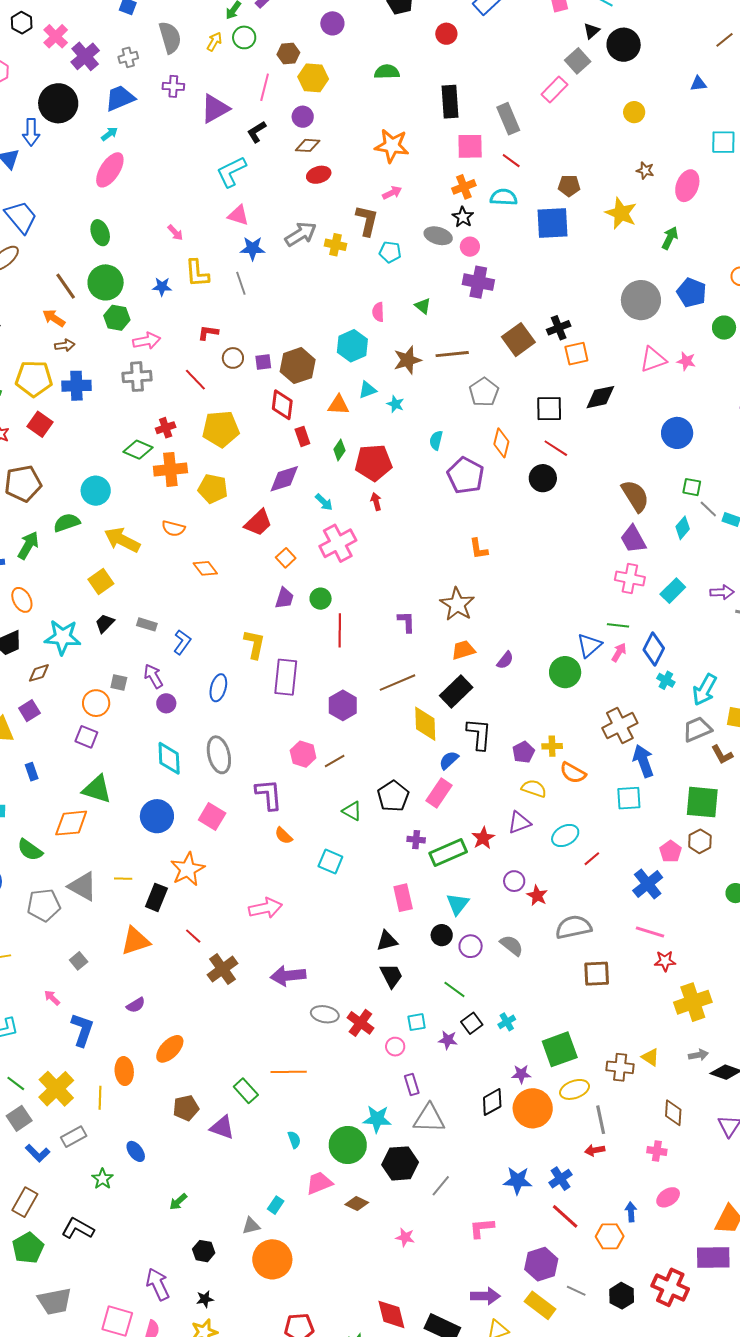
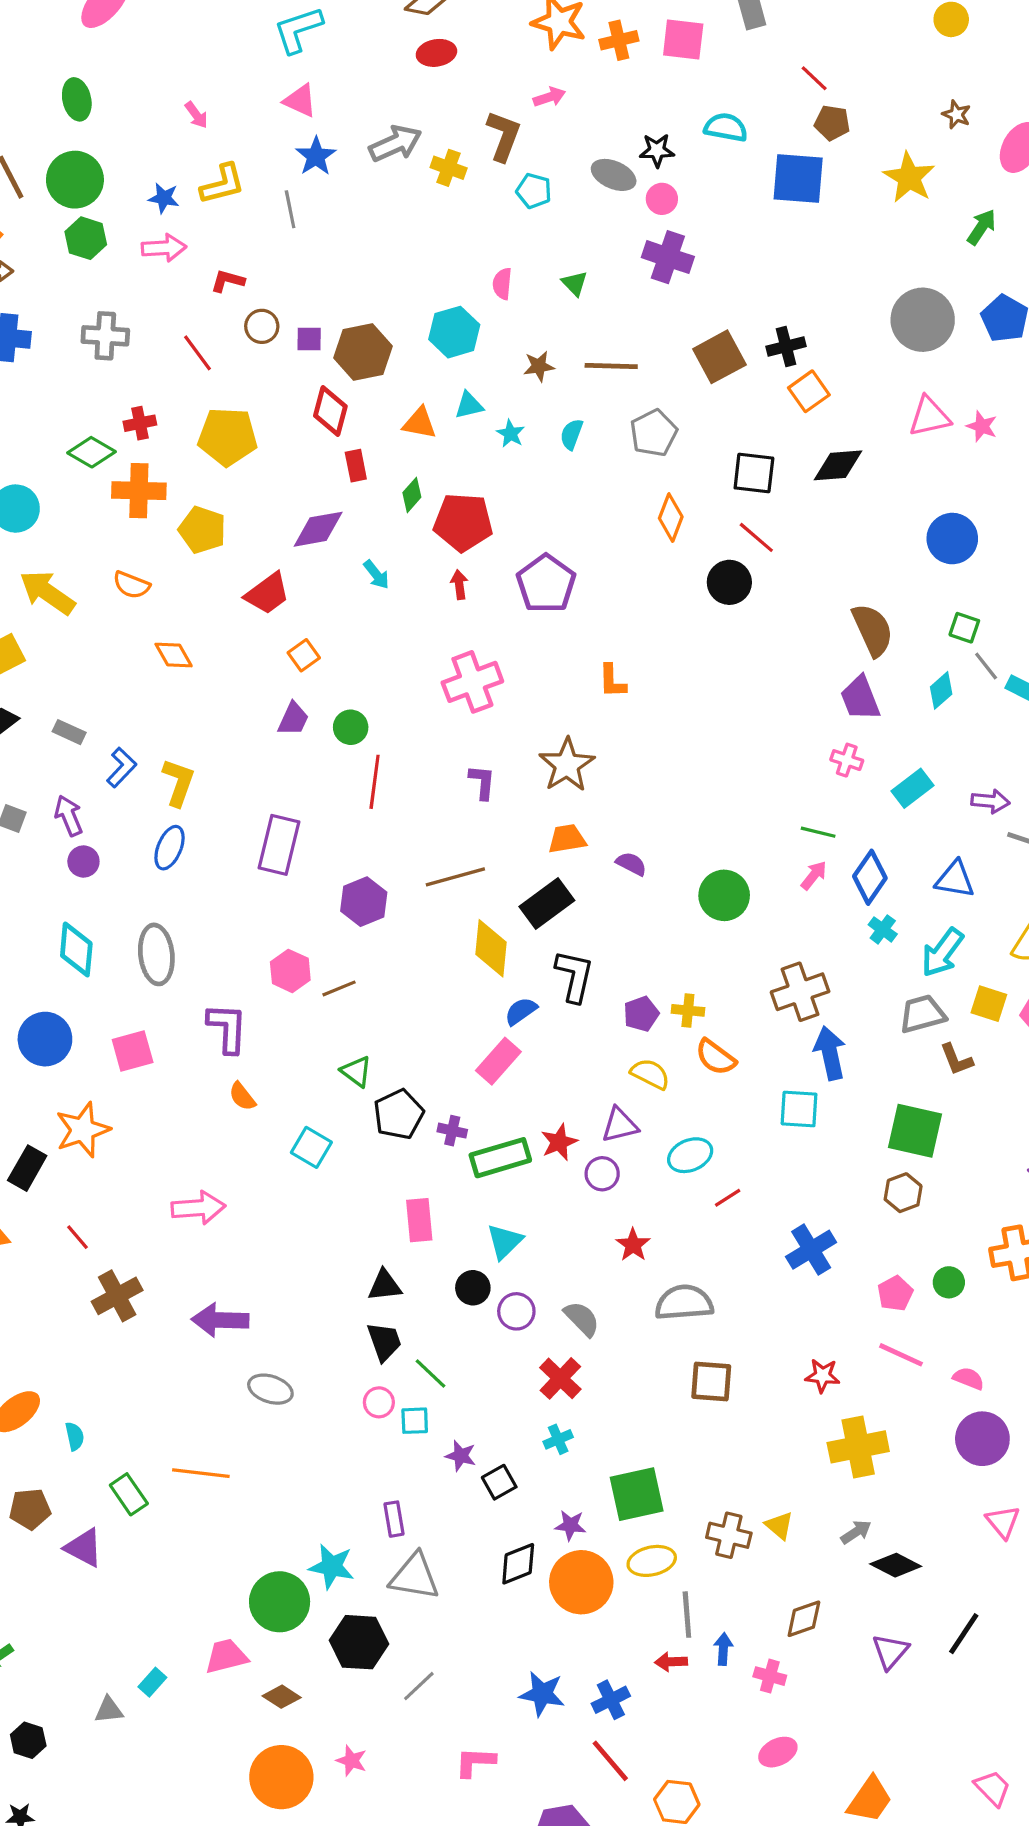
red line: (511, 161) -> (814, 78), moved
orange cross: (464, 187) -> (619, 40), moved
black star: (463, 217) -> (657, 150), turned 30
blue star: (253, 248) -> (316, 156), turned 30
yellow L-shape: (197, 273) -> (223, 184), turned -108
pink arrow: (147, 341) -> (164, 248), moved
orange square: (576, 354) -> (809, 391), turned -30
brown star: (408, 360) -> (539, 366), size x0.7
cyan semicircle: (436, 440) -> (572, 434), moved
purple pentagon: (465, 475) -> (546, 584), moved
pink cross: (338, 543) -> (472, 682), moved
pink cross: (630, 578) -> (847, 760), size x0.7
yellow L-shape: (254, 644) -> (178, 782), moved
blue triangle: (589, 645) -> (955, 879), moved, turned 44
purple semicircle: (505, 660) -> (631, 864), turned -108
black pentagon: (393, 796) -> (399, 1114), moved
pink square: (212, 816) -> (133, 1051), turned 36
pink pentagon: (671, 851) -> (895, 1293), moved
purple circle: (514, 881) -> (602, 1174), moved
pink line: (650, 932) -> (901, 1355), moved
green line: (454, 989) -> (431, 1373), moved
red cross: (360, 1023) -> (560, 1378), moved
black square: (472, 1023) -> (499, 1482), moved
pink circle: (395, 1047) -> (379, 1402), moved
gray arrow: (698, 1055) -> (856, 1532), turned -30
brown diamond: (673, 1113) -> (804, 1619), turned 60
cyan semicircle: (294, 1140) -> (75, 1436), moved
blue arrow: (631, 1212) -> (723, 1649), moved
orange circle: (272, 1259) -> (281, 1777), moved

